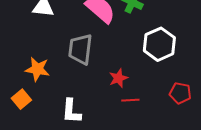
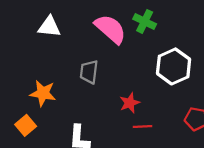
gray trapezoid: (80, 49) -> (89, 72), size x0.7

